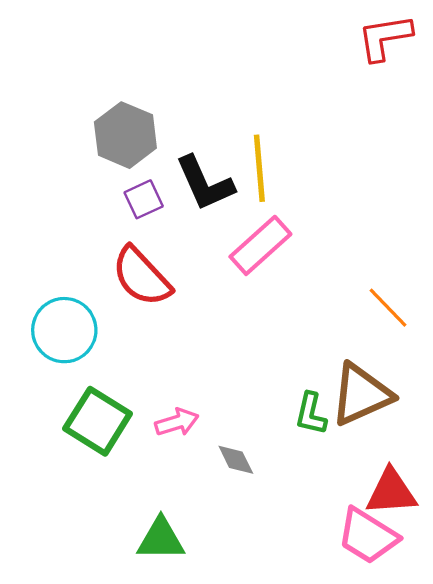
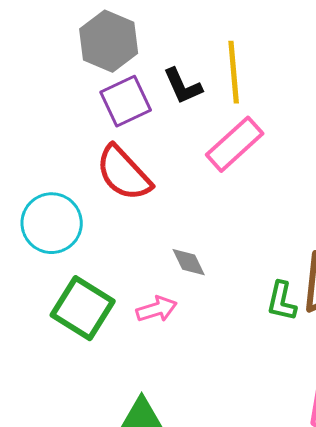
black L-shape: (205, 183) -> (183, 86), size x0.7
purple square: (144, 199) -> (126, 101), size x1.4
gray diamond: (236, 460) -> (189, 262), moved

